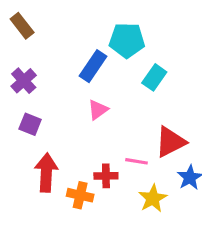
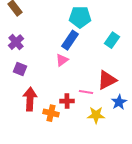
blue rectangle: (93, 66) -> (70, 40), moved
cyan rectangle: (154, 77) -> (112, 40), moved
yellow star: (153, 198) -> (96, 115), turned 30

